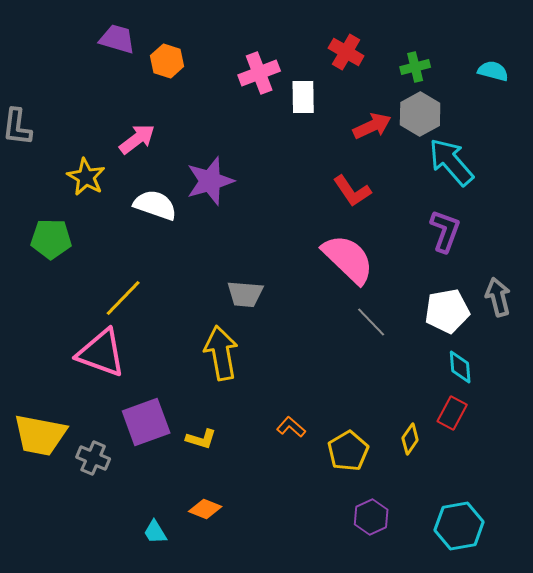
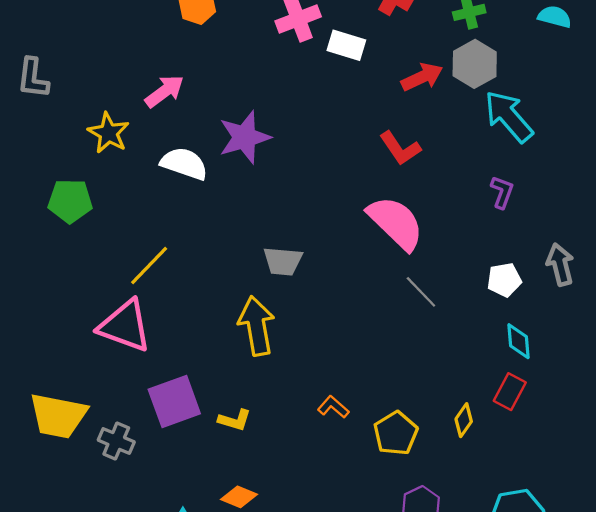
white rectangle: (303, 97) -> (346, 45), turned -72
purple L-shape: (445, 231) -> (502, 192), size x0.7
white pentagon: (447, 311) -> (504, 280), size x0.7

